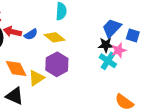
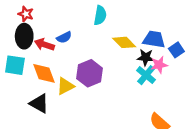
blue trapezoid: (112, 28) -> (154, 39), turned 50
red arrow: (12, 32) -> (44, 45), moved
blue square: (133, 35) -> (176, 50), turned 32
yellow diamond: (54, 37) -> (124, 42), moved

